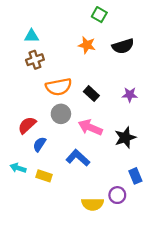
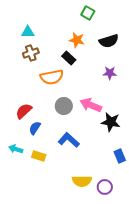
black rectangle: (91, 94) -> (69, 58), moved
purple star: (130, 95) -> (110, 73), moved
gray circle: (61, 114) -> (64, 106), moved
pink arrow: (90, 127) -> (91, 105), moved
black star: (125, 138) -> (111, 122), turned 30
purple circle: (117, 195) -> (105, 187), moved

